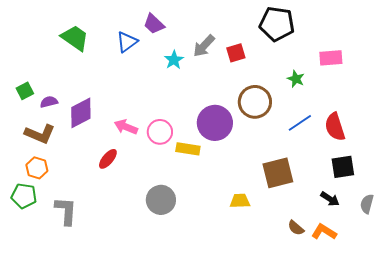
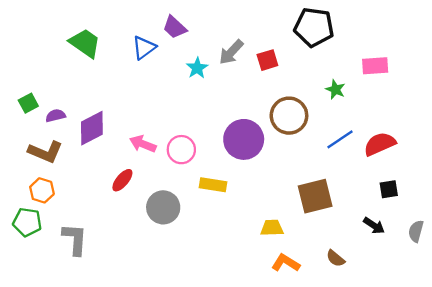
red semicircle: (335, 127) -> (380, 144), turned 84
yellow rectangle: (188, 149) -> (213, 185), moved
black square: (343, 167) -> (389, 189), size x0.7
gray circle: (161, 200) -> (163, 207), moved
orange L-shape: (324, 232) -> (286, 263), moved

